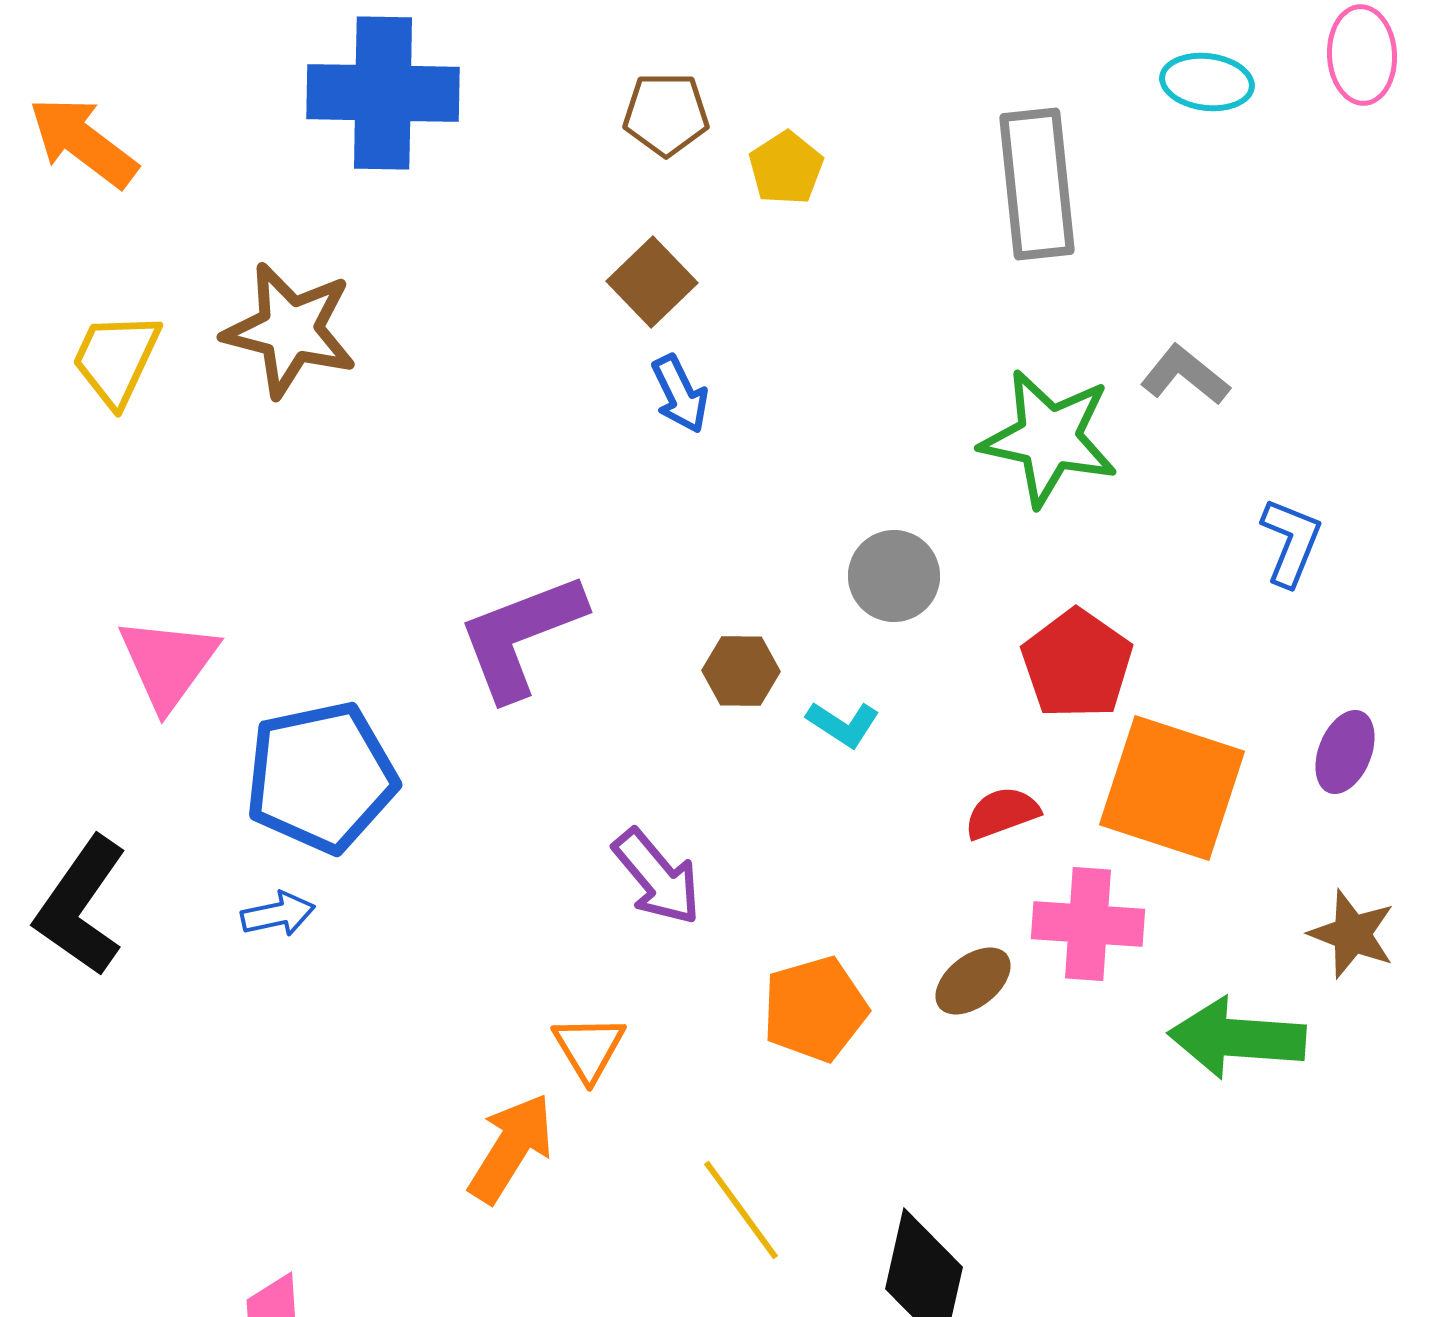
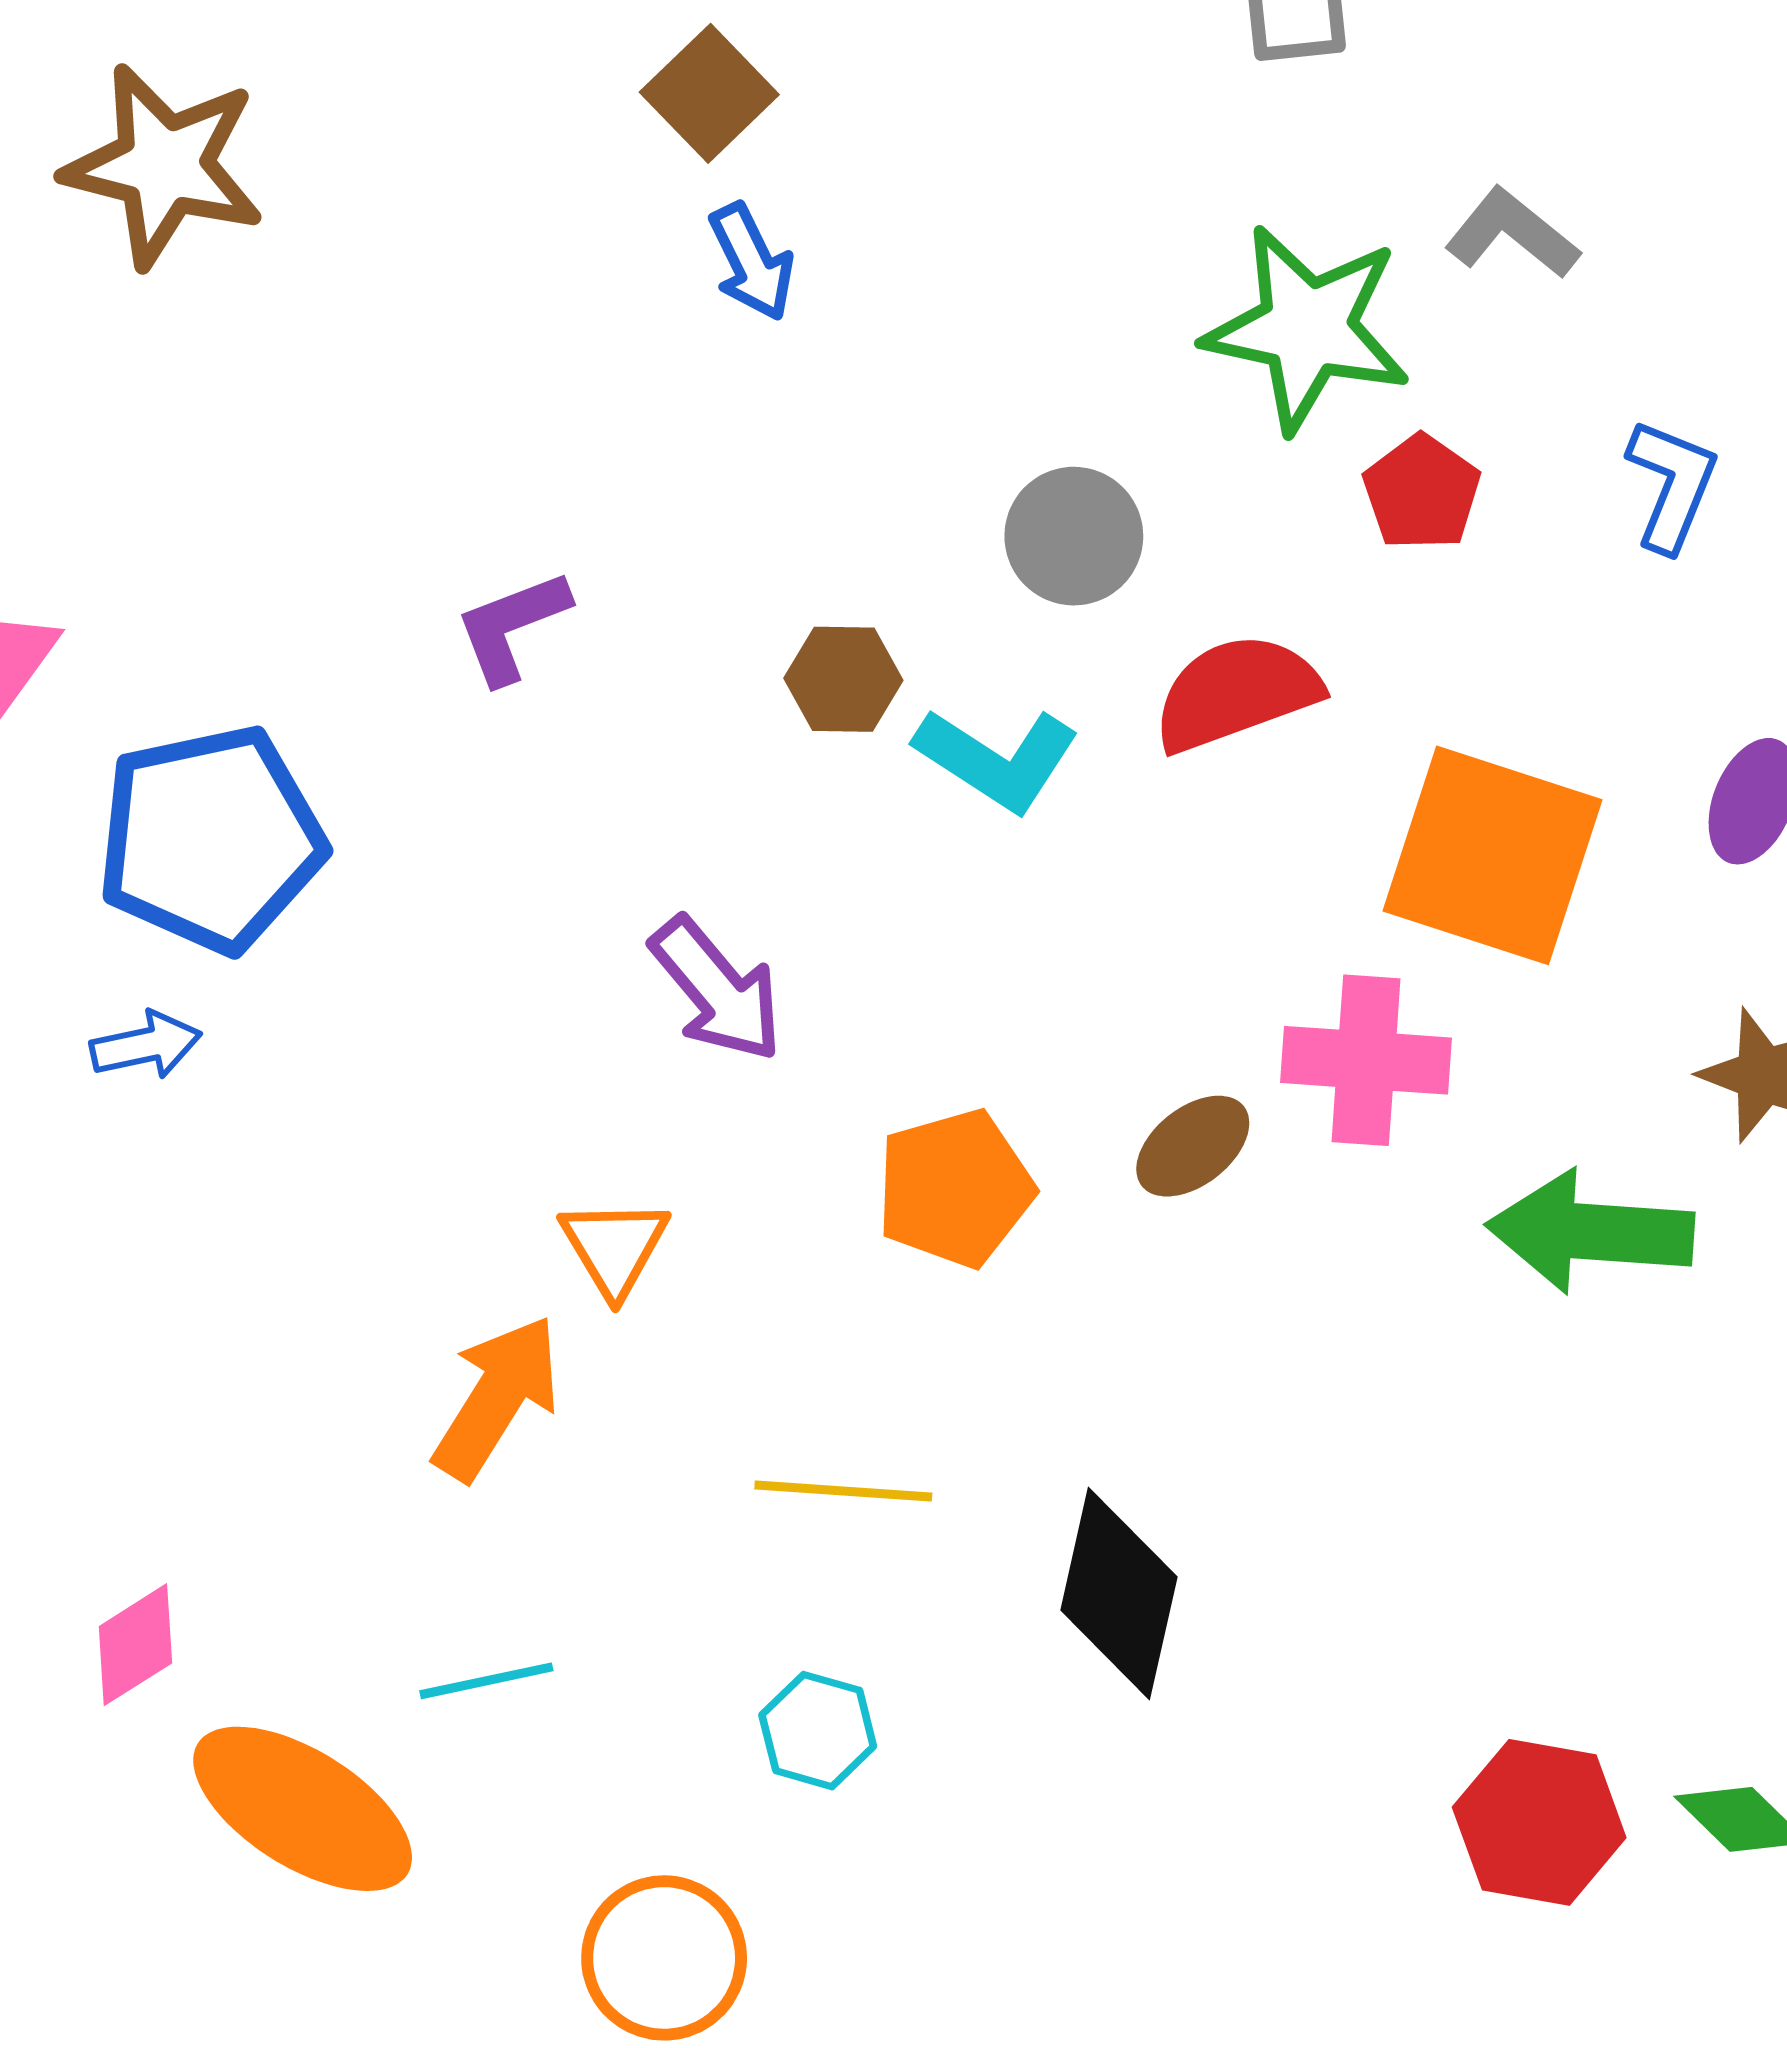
purple L-shape: (521, 636) -> (512, 626), size x0.6
red pentagon: (1077, 664) -> (1422, 492), moved, size x0.7
cyan L-shape: (843, 724) -> (997, 759), size x1.5
red semicircle: (1002, 813) -> (1236, 693), moved, size x1.5
yellow line: (741, 1210) -> (843, 1491), turned -50

